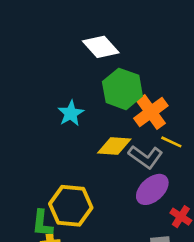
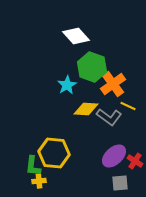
cyan star: (71, 113) -> (67, 85), moved
purple ellipse: (152, 189) -> (114, 156), moved

